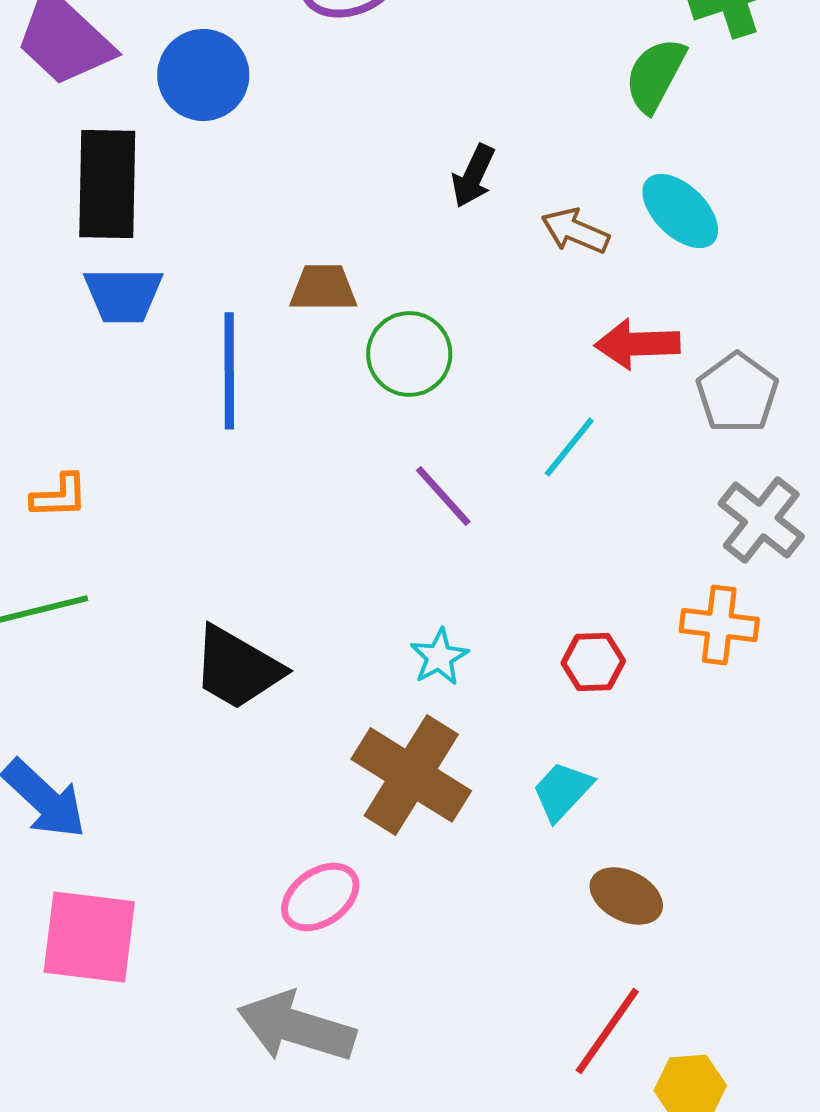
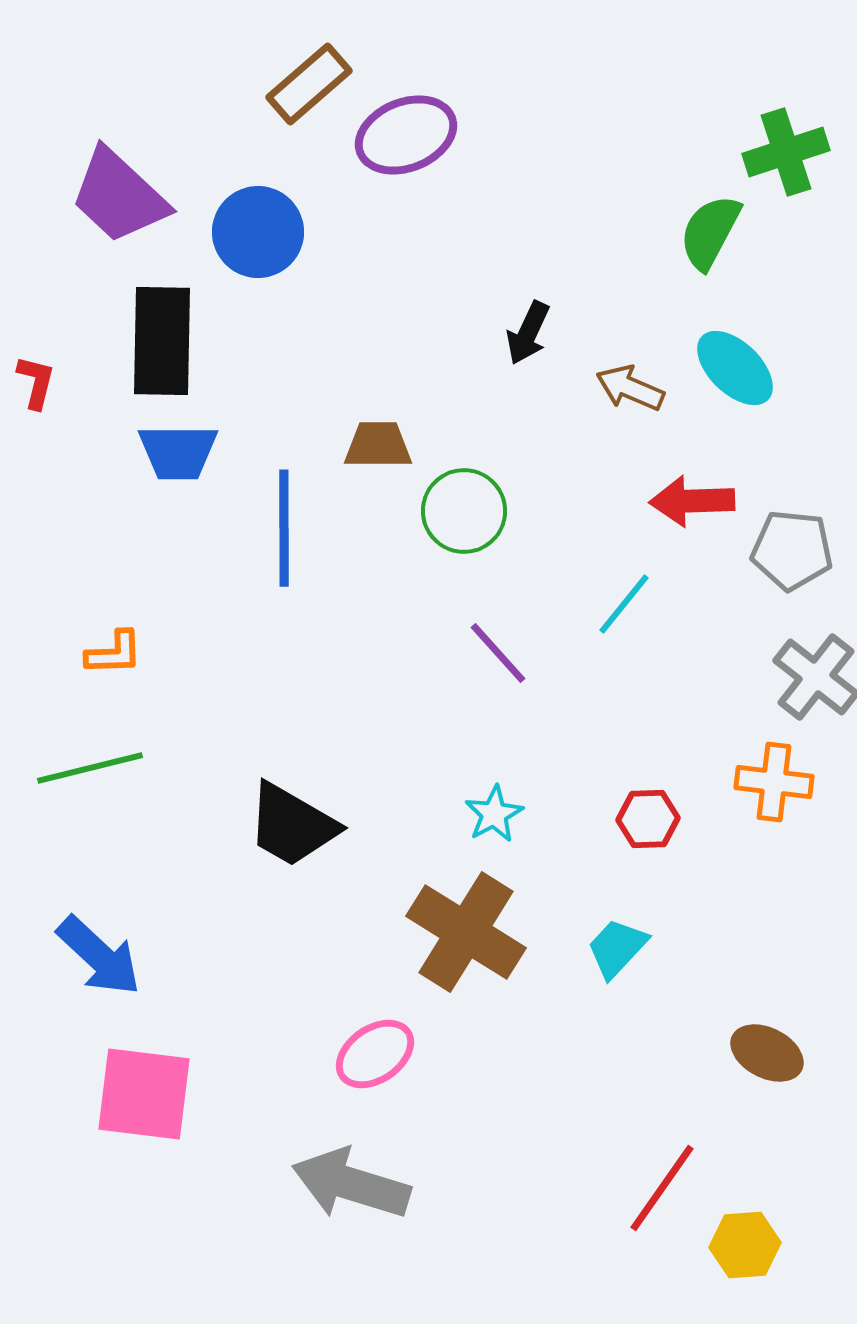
gray pentagon: (737, 393) -> (792, 550), turned -30
brown ellipse: (626, 896) -> (767, 1053), moved

